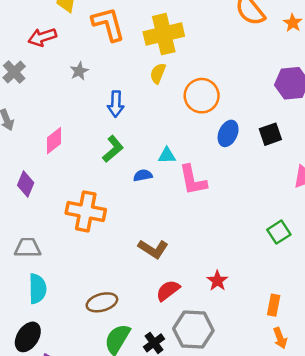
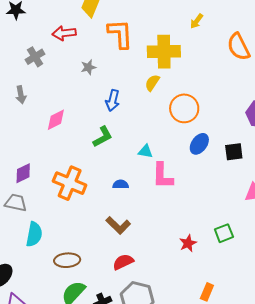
blue semicircle: (143, 175) -> (121, 184), moved
purple diamond: (26, 184) -> (23, 173), moved, turned 30
red star: (217, 281) -> (188, 243), moved
cyan semicircle: (37, 289) -> (34, 234), moved

